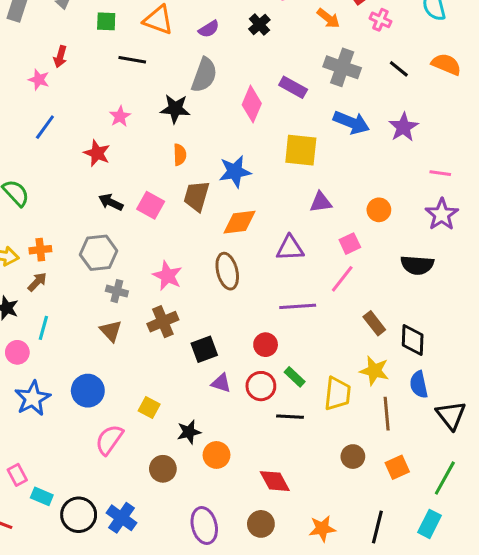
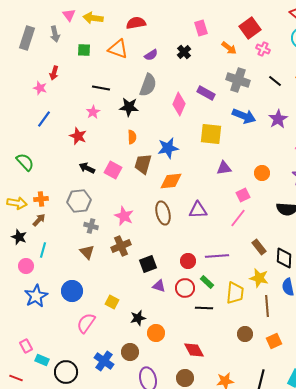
black line: (132, 60) -> (101, 88), moved
purple triangle: (290, 248) -> (198, 210), moved
purple line: (298, 306) -> (217, 256), moved
brown circle: (163, 469) -> (130, 352), moved
blue cross: (122, 518) -> (104, 361), moved

